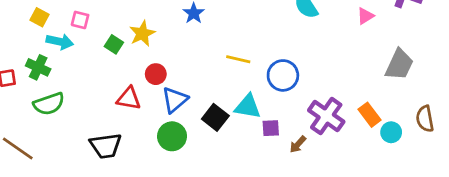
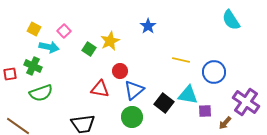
pink square: (80, 20) -> (64, 31), turned 32

